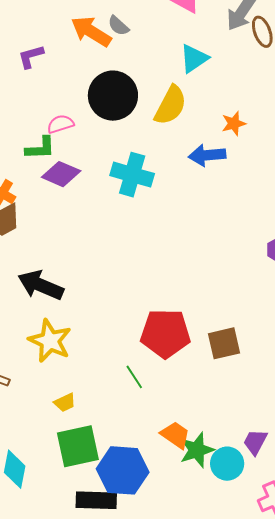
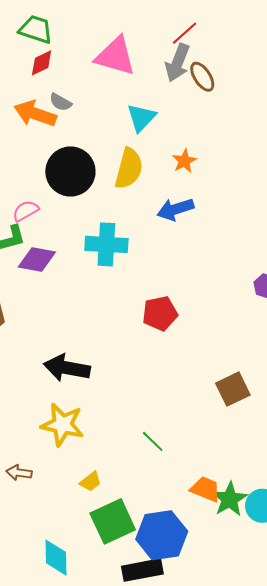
orange star: (234, 123) -> (184, 161), moved
black arrow: (41, 285) -> (67, 368), moved
red pentagon: (165, 333) -> (160, 313), moved, size x0.7

